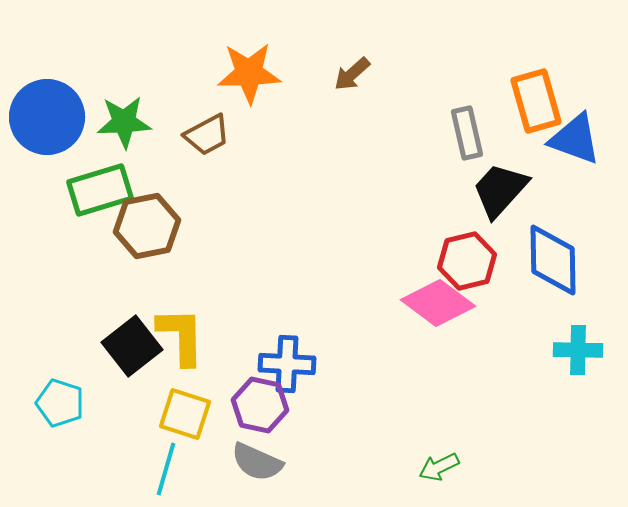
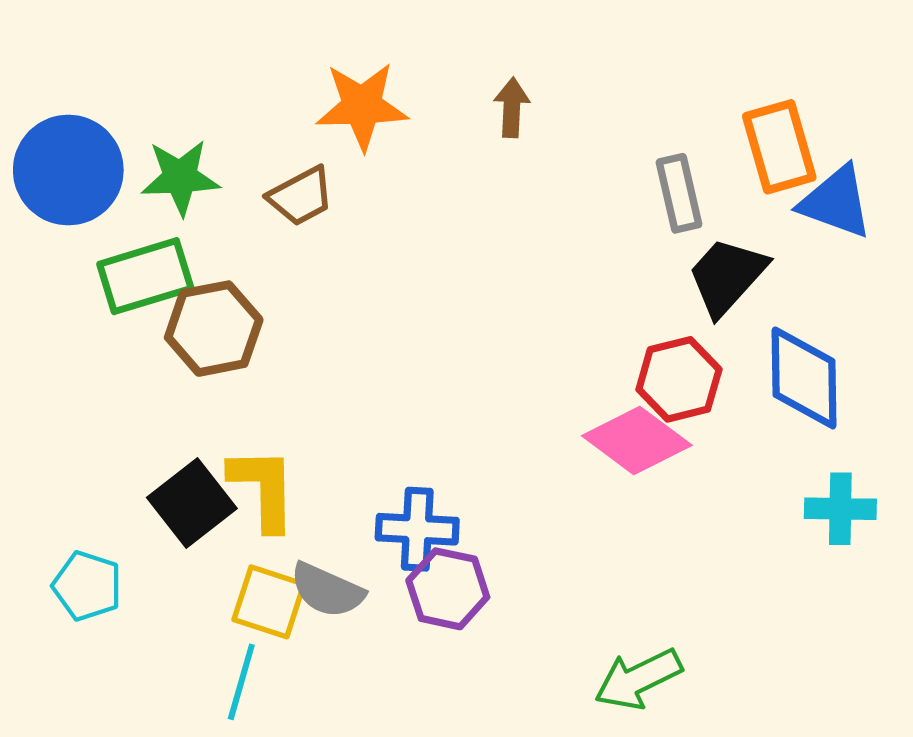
brown arrow: (352, 74) -> (512, 108), turned 135
purple hexagon: (260, 405) -> (448, 589), moved
gray semicircle: (257, 462) -> (327, 590), moved
green arrow: (439, 467) -> (638, 679), size x1.5

